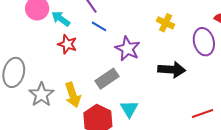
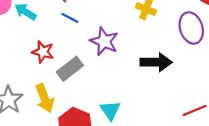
red star: (67, 44) -> (43, 52), moved
gray rectangle: (107, 79) -> (70, 69), moved

